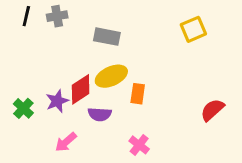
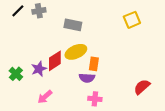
black line: (26, 16) -> (18, 11), turned 32
red semicircle: (212, 110) -> (142, 87), moved
purple semicircle: (100, 114) -> (87, 78), moved
pink cross: (139, 145) -> (95, 99), turned -32

